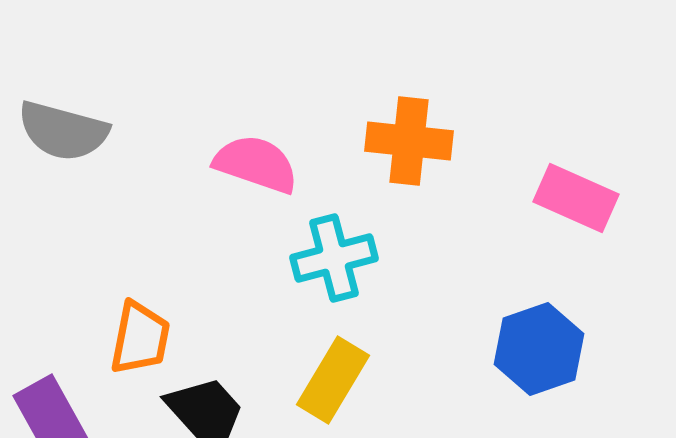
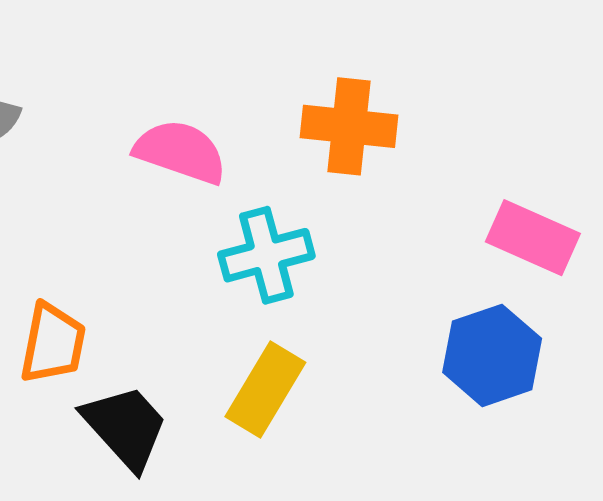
pink rectangle: (576, 198) -> (533, 238), moved

